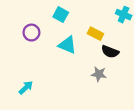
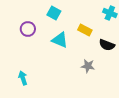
black semicircle: (110, 52) -> (107, 45), moved
cyan arrow: (26, 88) -> (23, 78), turned -64

